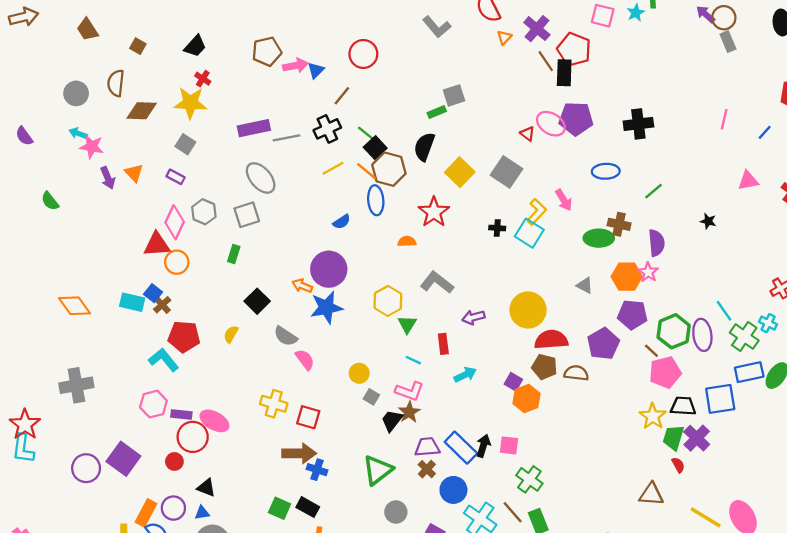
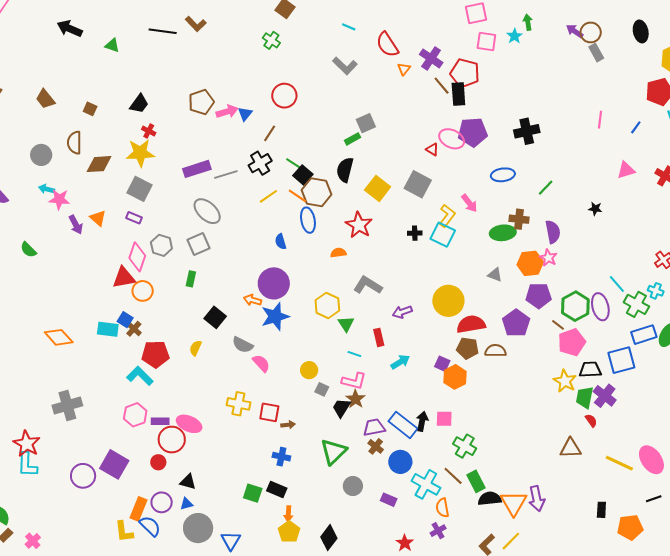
gray square: (185, 144) -> (140, 189), size x1.4
blue semicircle: (342, 222) -> (281, 242), turned 112
brown arrow: (299, 453) -> (288, 425), moved, size x0.5

